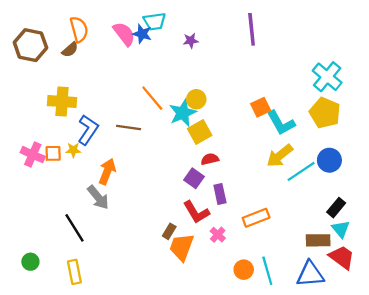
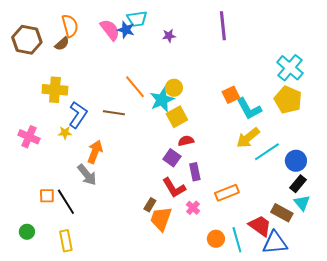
orange square: (53, 153) -> (47, 196), moved
blue circle: (329, 160) -> (296, 161), moved
brown rectangle: (318, 240) -> (282, 213), turned 30
red trapezoid: (342, 257) -> (260, 226), moved

